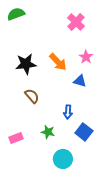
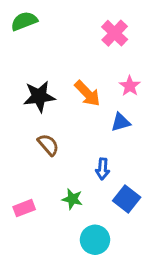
blue triangle: (80, 81) -> (121, 122), turned -32

